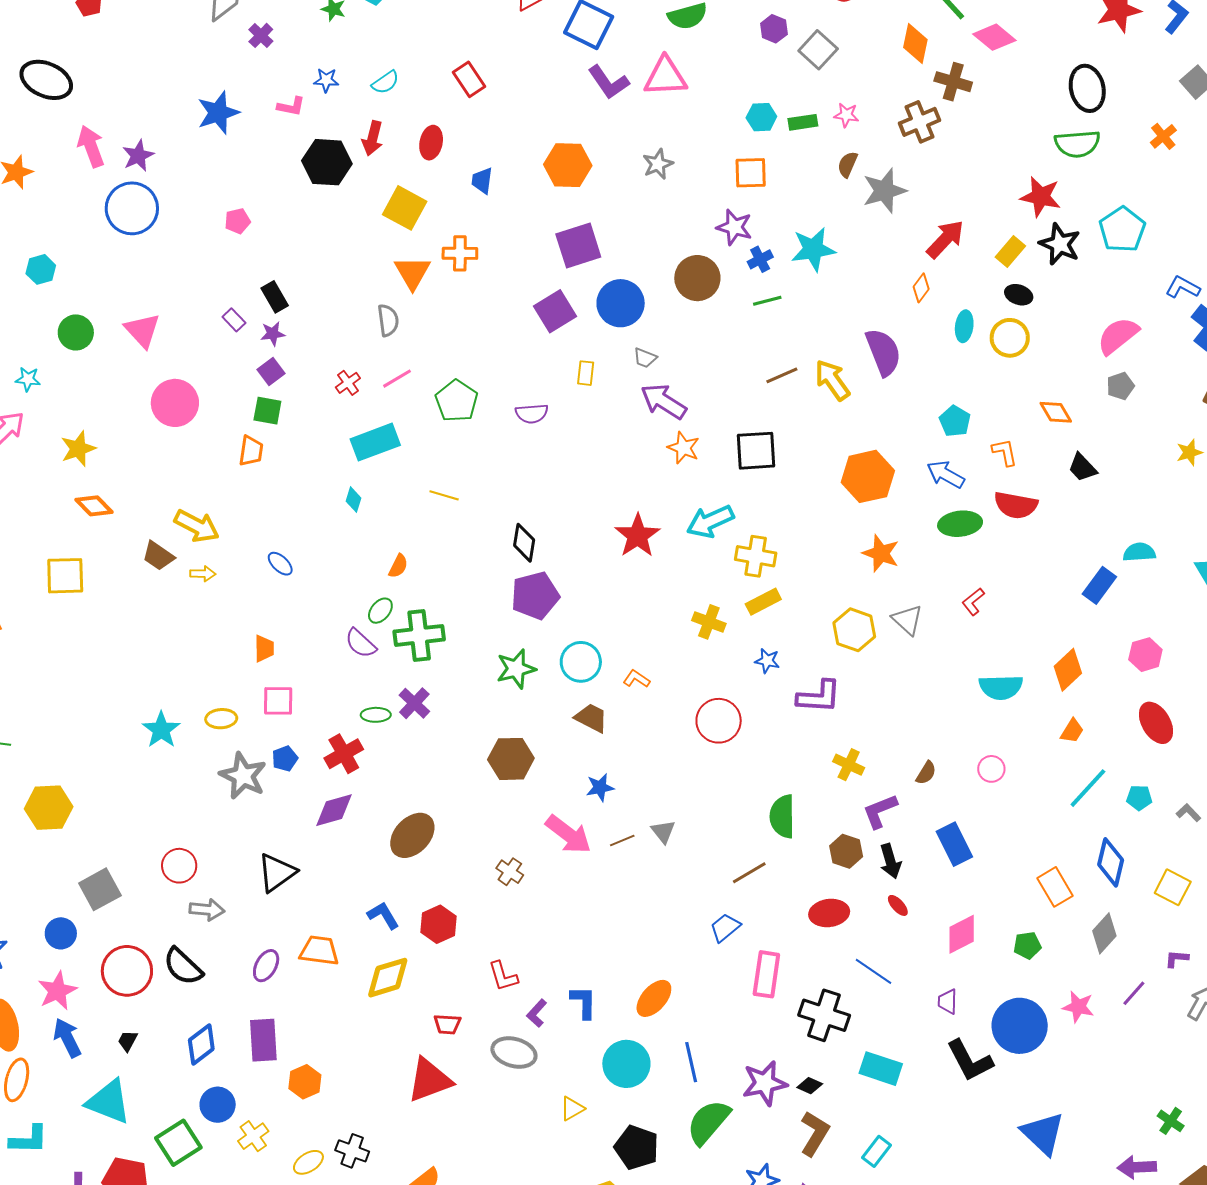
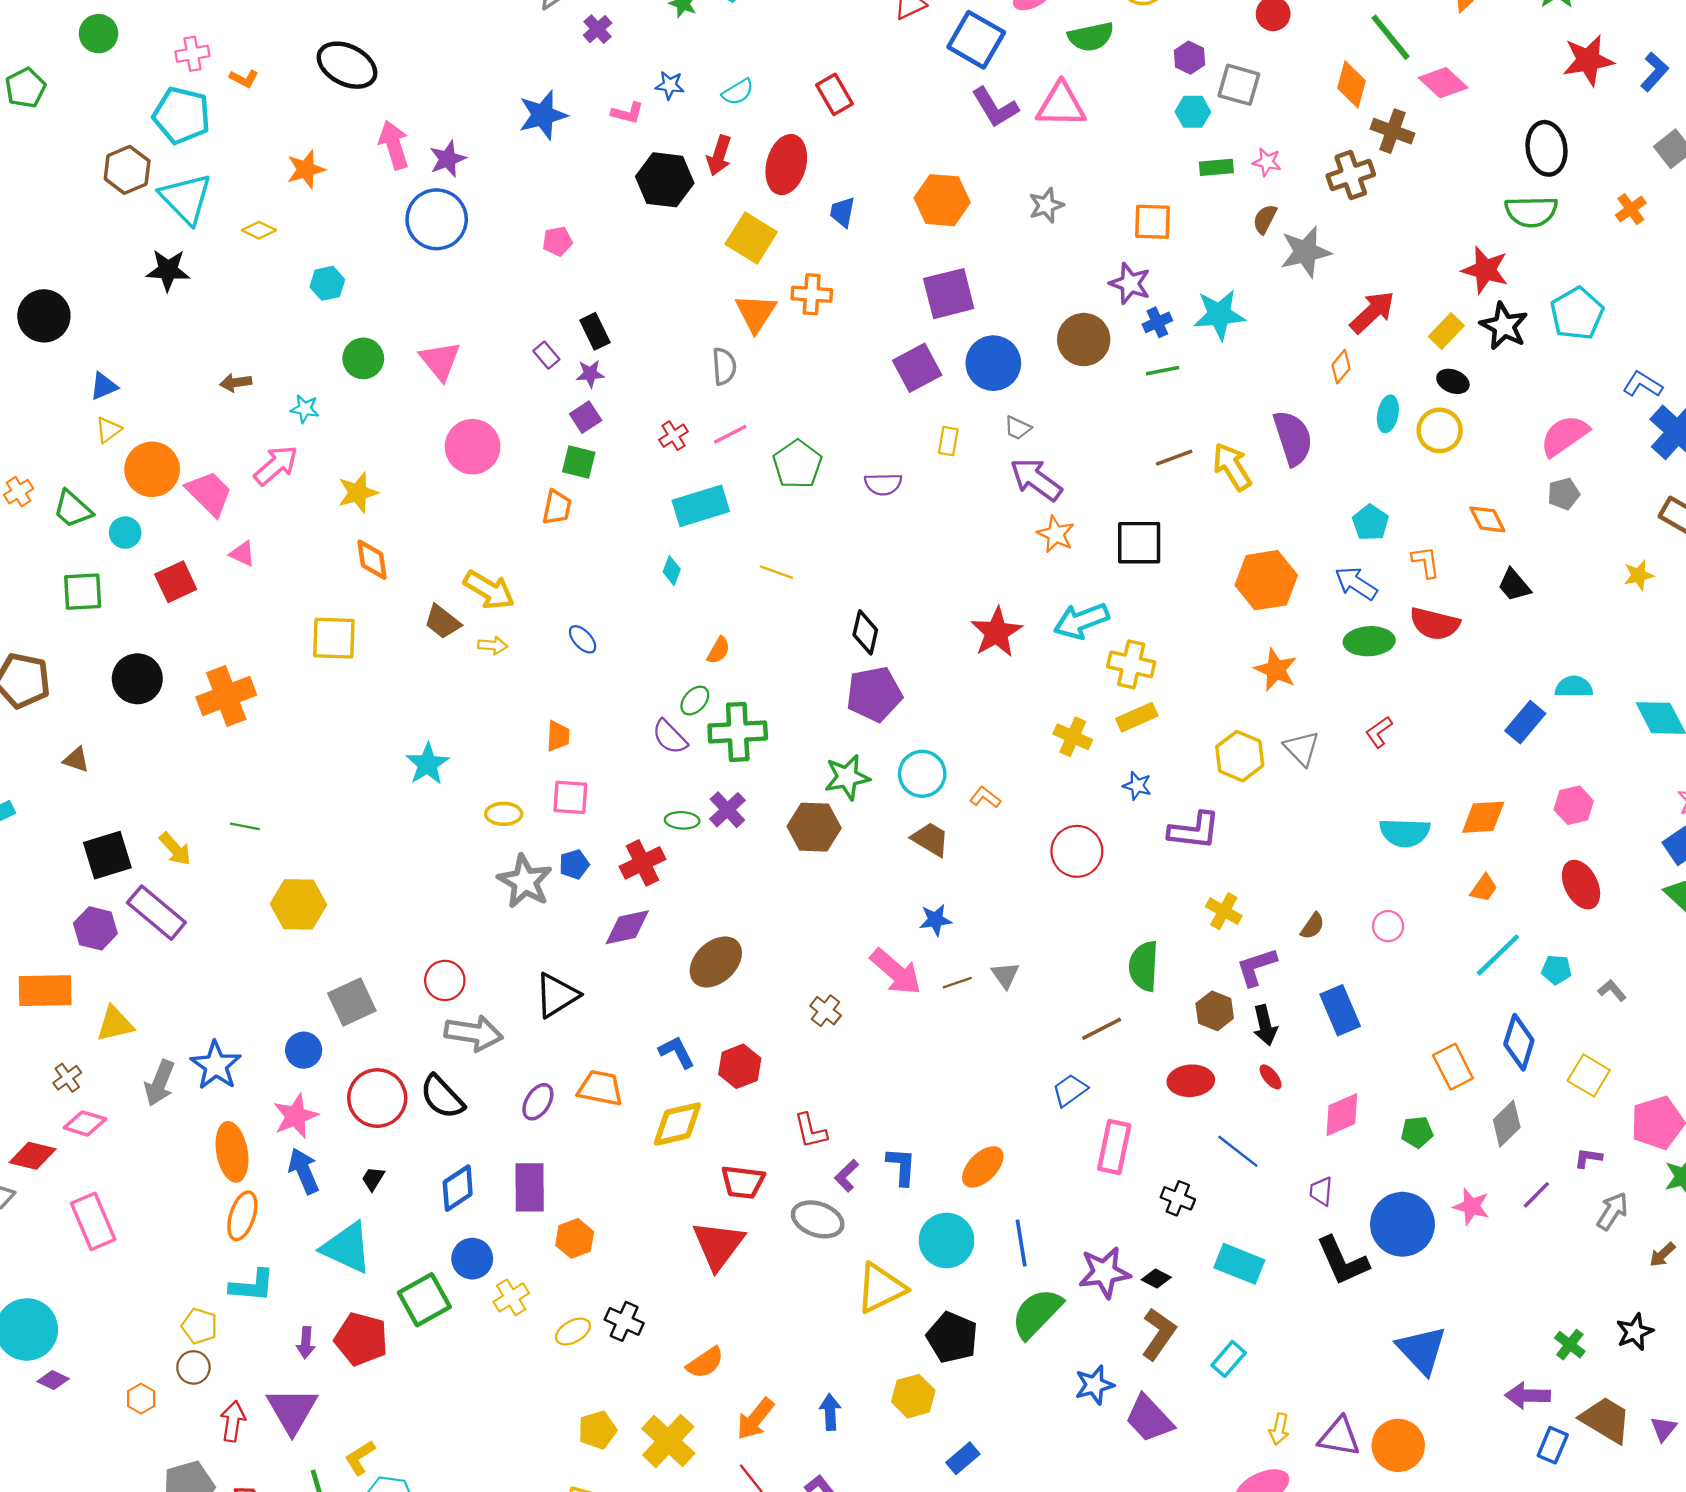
gray square: (818, 50) -> (1239, 85), turned -30
cyan hexagon: (761, 117) -> (1193, 112), moved
red ellipse: (431, 143) -> (786, 165), size x1.5
orange diamond: (94, 506) -> (372, 560), turned 33
orange diamond: (1068, 670) -> (1483, 817), turned 36
cyan star: (161, 730) -> (427, 764), moved
brown hexagon: (511, 759) -> (814, 827), moved
gray arrow: (207, 910) -> (474, 1033), size x1.4
black cross: (824, 1015) -> (1178, 1198), size x0.6
red trapezoid: (447, 1024) -> (743, 1182), size x1.4
red triangle: (429, 1080) -> (718, 1245), turned -36
yellow triangle: (572, 1109) -> (881, 1288), size x1.8

